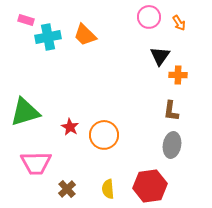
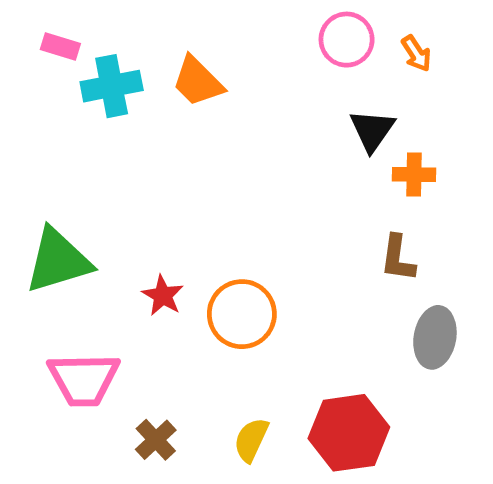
gray ellipse: (172, 145) -> (435, 337), moved
yellow semicircle: (108, 189) -> (251, 440), turned 30

